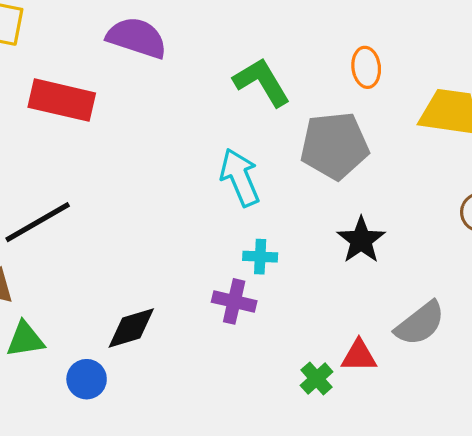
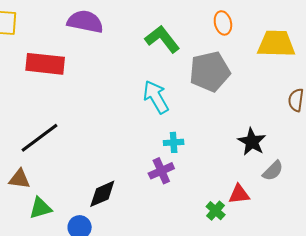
black star: (361, 240) -> (252, 142), moved
purple cross: (234, 301) -> (161, 171), turned -30
gray semicircle: (420, 323) -> (273, 171), size x0.7

